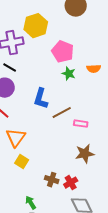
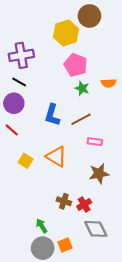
yellow hexagon: (36, 26) -> (66, 33), moved
brown line: (62, 113) -> (81, 119), moved
orange triangle: (16, 138) -> (56, 157), moved, turned -35
yellow square: (22, 162) -> (26, 161), moved

